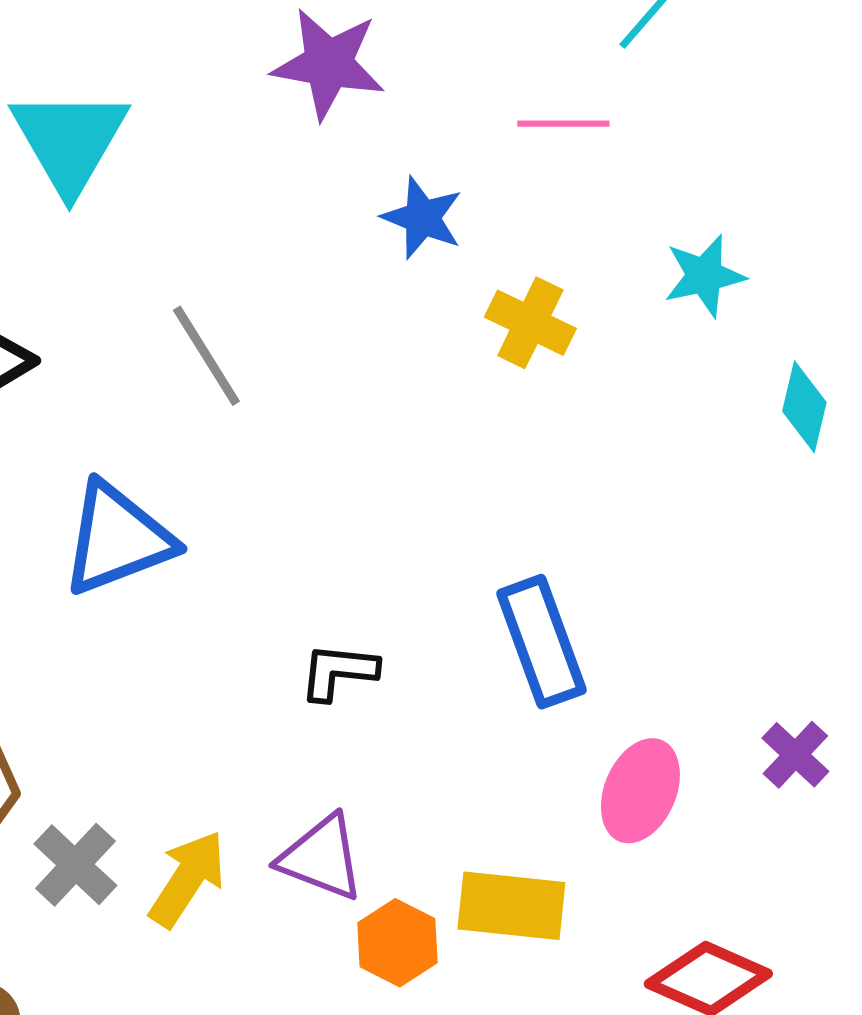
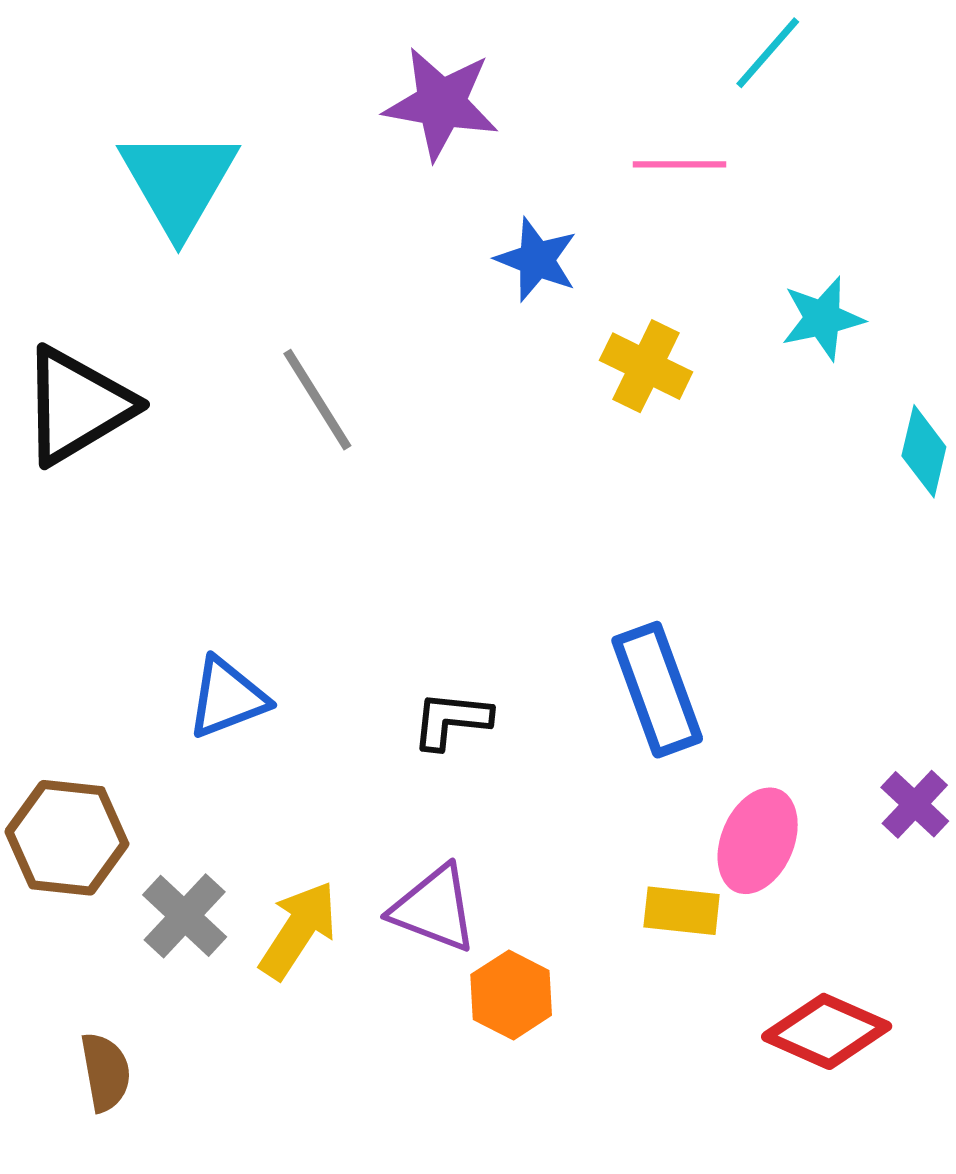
blue triangle: (117, 539) -> (227, 698), moved, size x0.7
yellow rectangle: (511, 906) -> (682, 911), moved, size x0.7

